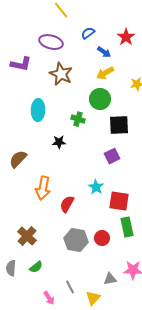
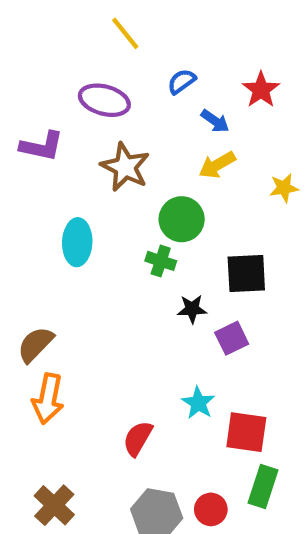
green circle: (100, 99) -> (182, 219), moved
black star: (59, 142) -> (192, 309), moved
orange arrow: (43, 188) -> (48, 399), moved
green rectangle: (127, 227) -> (263, 486), turned 30

